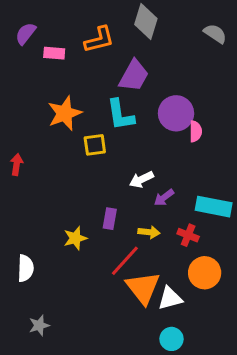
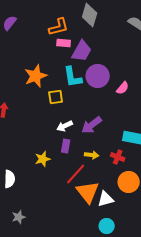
pink rectangle: (54, 53) -> (64, 43), moved
purple circle: (176, 113) -> (98, 76), moved
pink semicircle: (196, 131) -> (123, 88), turned 40
white arrow: (141, 179) -> (65, 126), moved
purple arrow: (164, 198) -> (92, 125), moved, size x1.5

